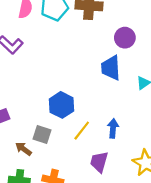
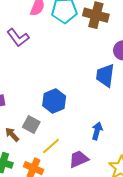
yellow line: (82, 131) -> (51, 146), moved
purple trapezoid: (99, 162) -> (79, 159), turned 40

